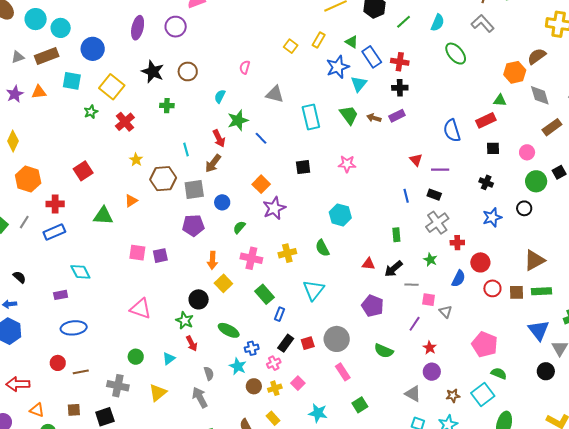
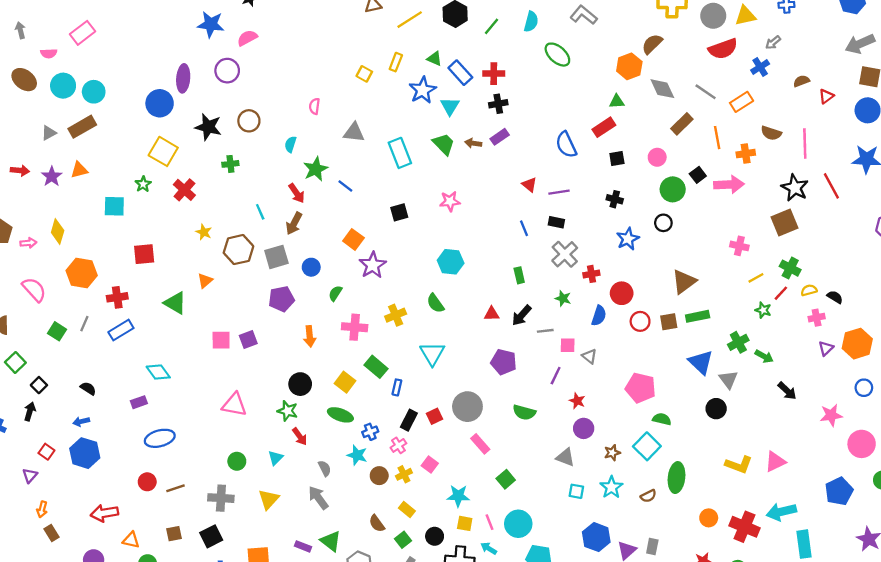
blue circle: (93, 49) -> (160, 103), moved
cyan square: (72, 81) -> (114, 206), moved
red square: (83, 171) -> (144, 254), turned 36
green triangle: (103, 216) -> (175, 303), turned 35
yellow square: (223, 283) -> (345, 382), moved

